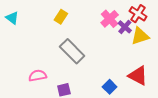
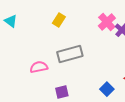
gray rectangle: (72, 51) -> (70, 54), turned -60
pink semicircle: (38, 76) -> (39, 67), moved

